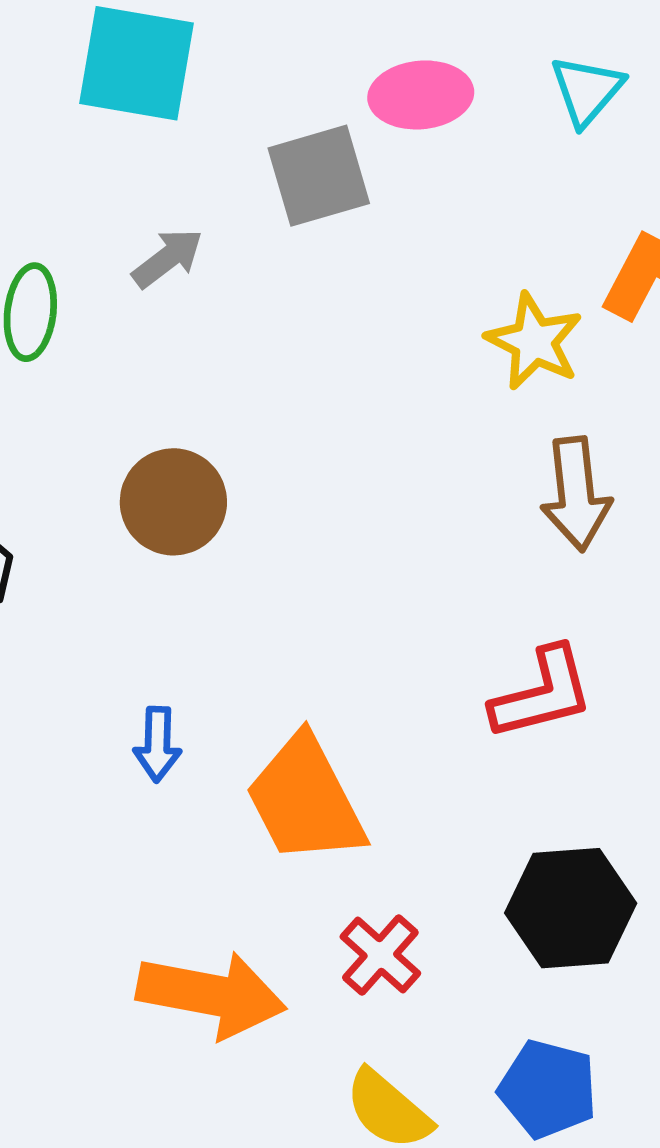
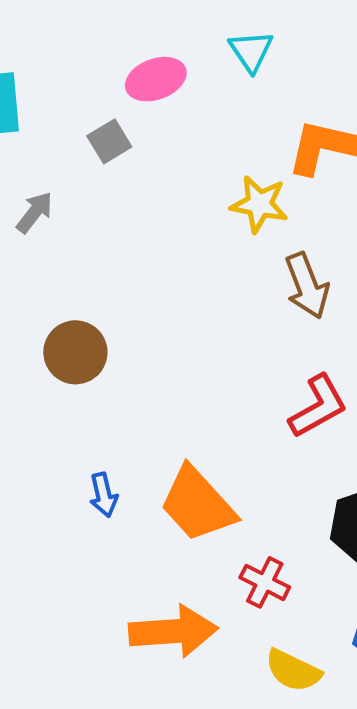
gray square: (319, 176) -> (109, 141), size x0.7

